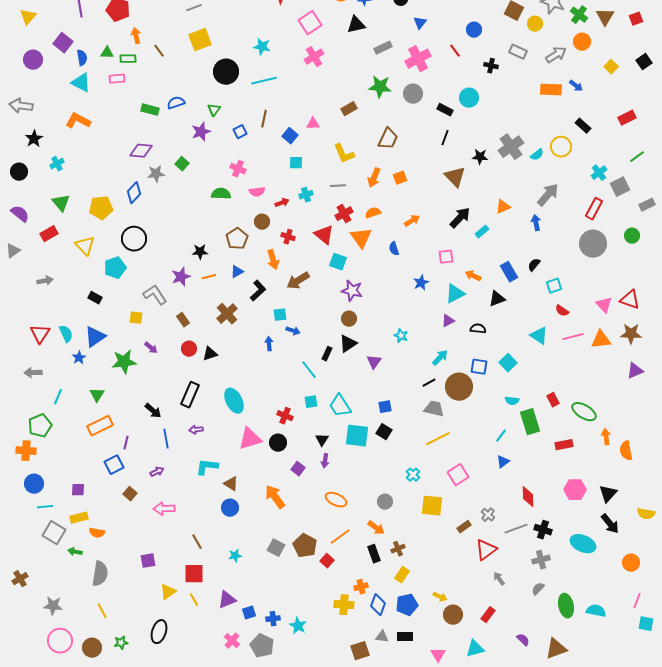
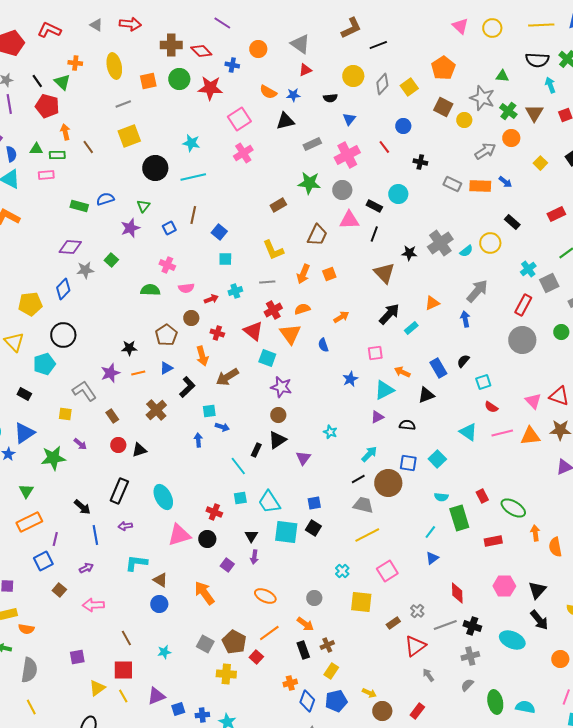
gray rectangle: (518, 52) -> (452, 184), moved
pink triangle: (313, 124) -> (349, 220), moved, size x1.5
yellow cross: (344, 605) -> (226, 674), moved

